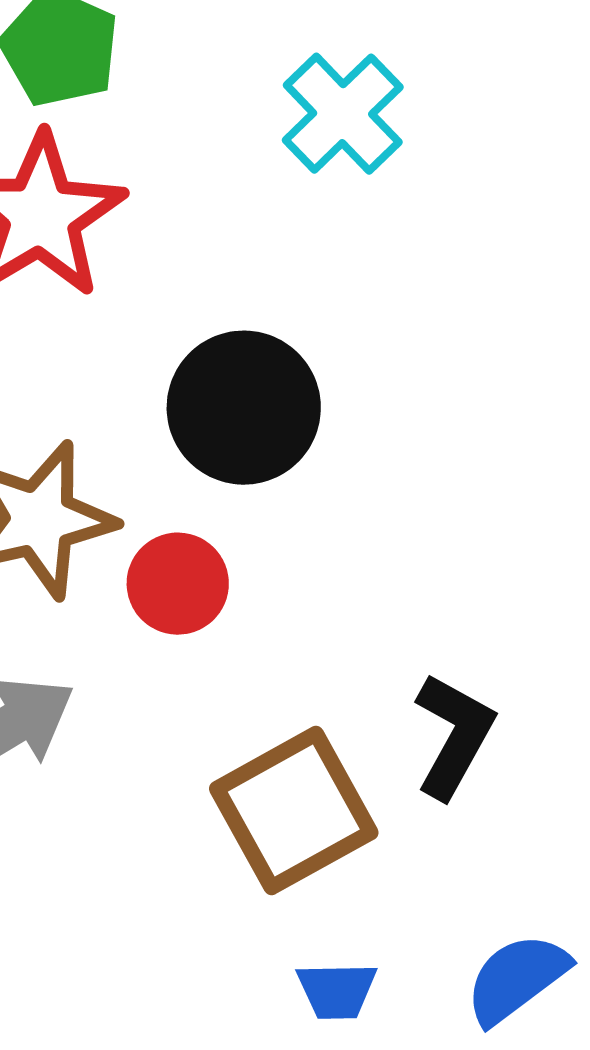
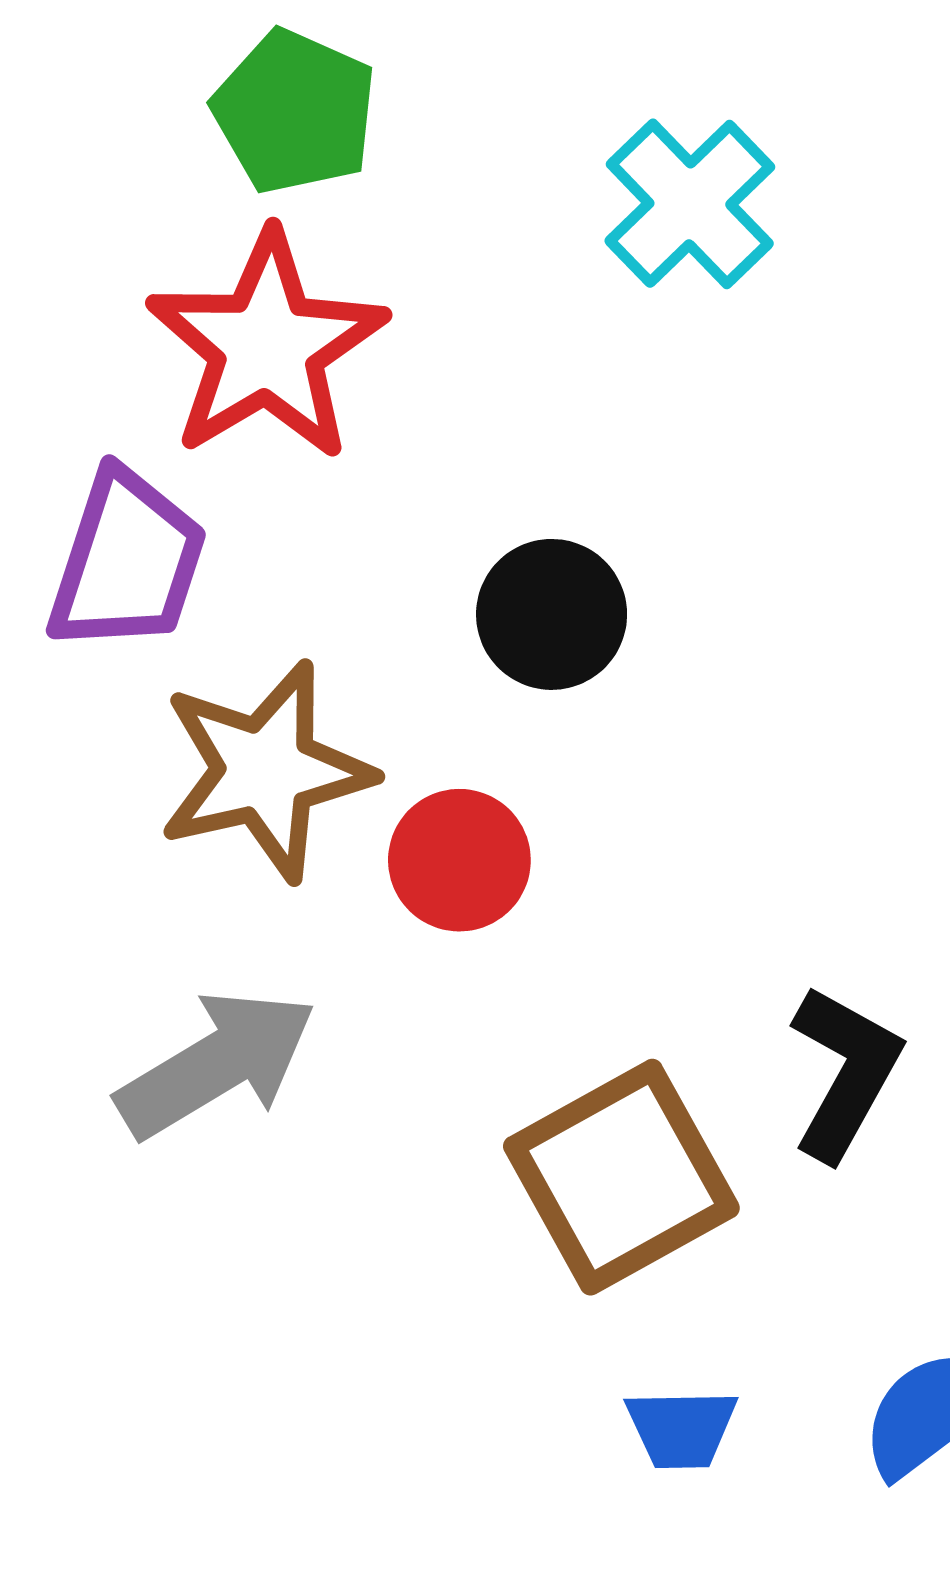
black circle: (244, 408) -> (552, 614), size x0.7

